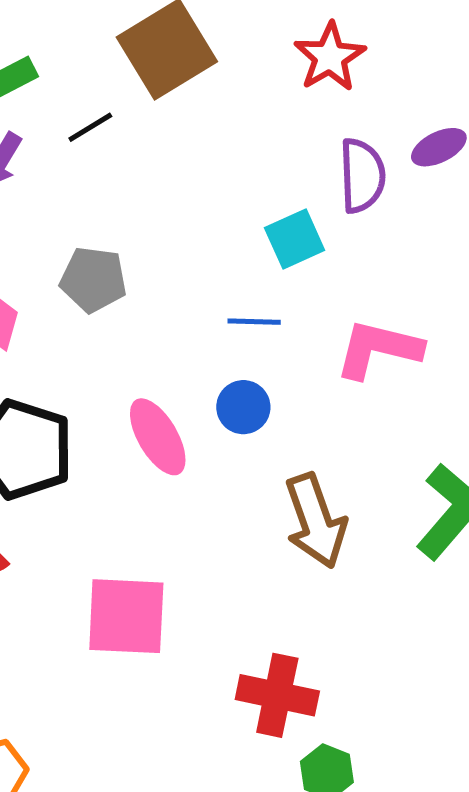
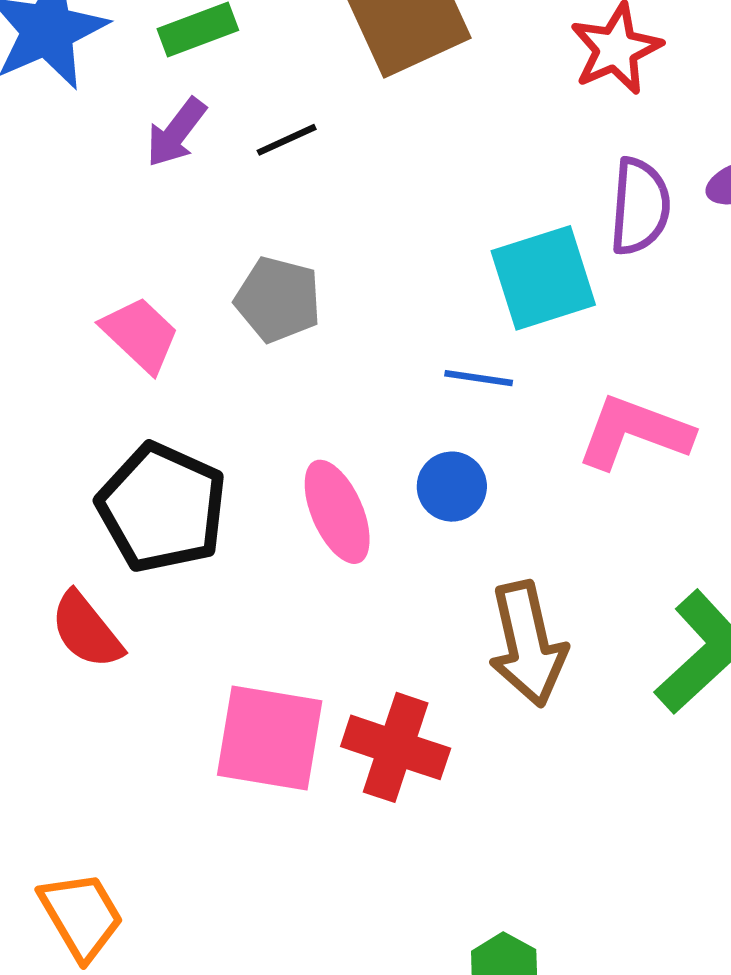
black line: (90, 127) -> (287, 140), moved
cyan square: (295, 239) -> (543, 278), size x1.4
red cross: (277, 695) -> (396, 747), moved

